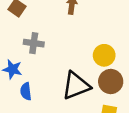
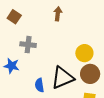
blue semicircle: (26, 91) -> (39, 85), moved

